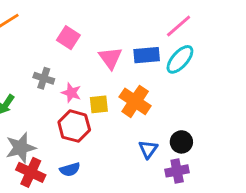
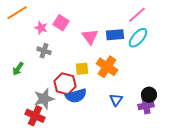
pink star: (71, 93) -> (41, 28), moved
black circle: (181, 142) -> (149, 95), moved
gray star: (21, 148) -> (44, 99), moved
blue semicircle: (70, 169) -> (76, 96), moved, size x1.5
purple cross: (177, 171) -> (146, 106), moved

